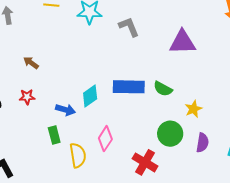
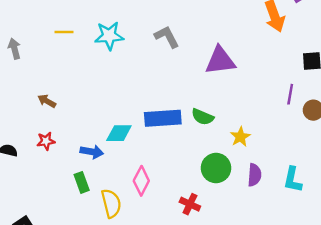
gray L-shape: (129, 27) -> (167, 37), moved
cyan diamond: (90, 96) -> (119, 133), turned 40
red cross: (145, 162) -> (190, 204), size x0.7

